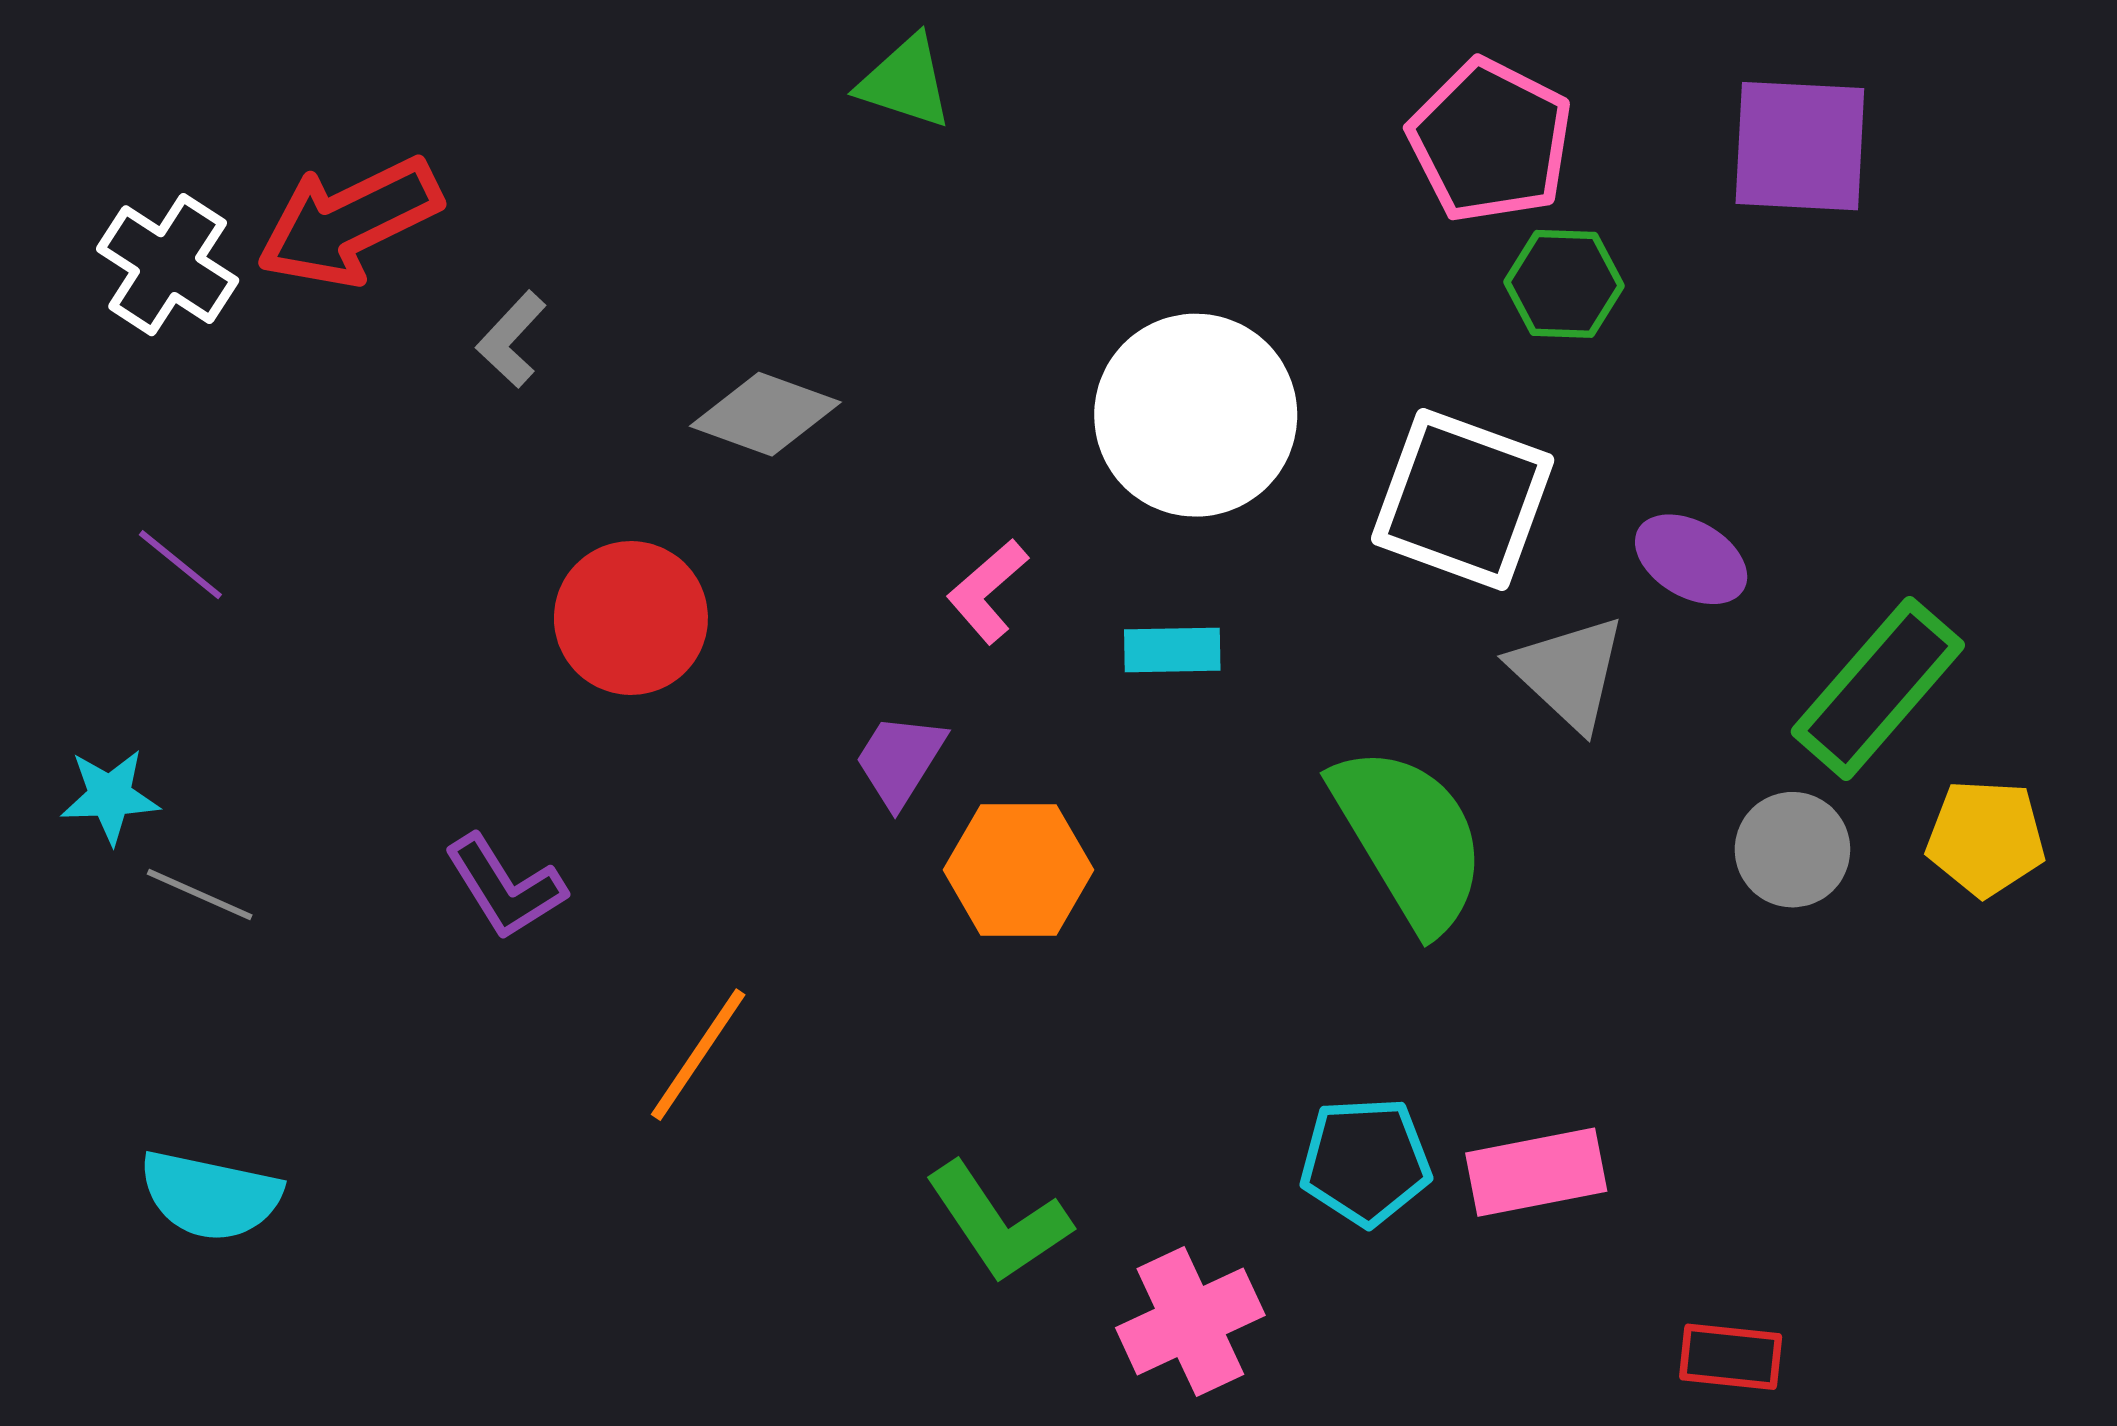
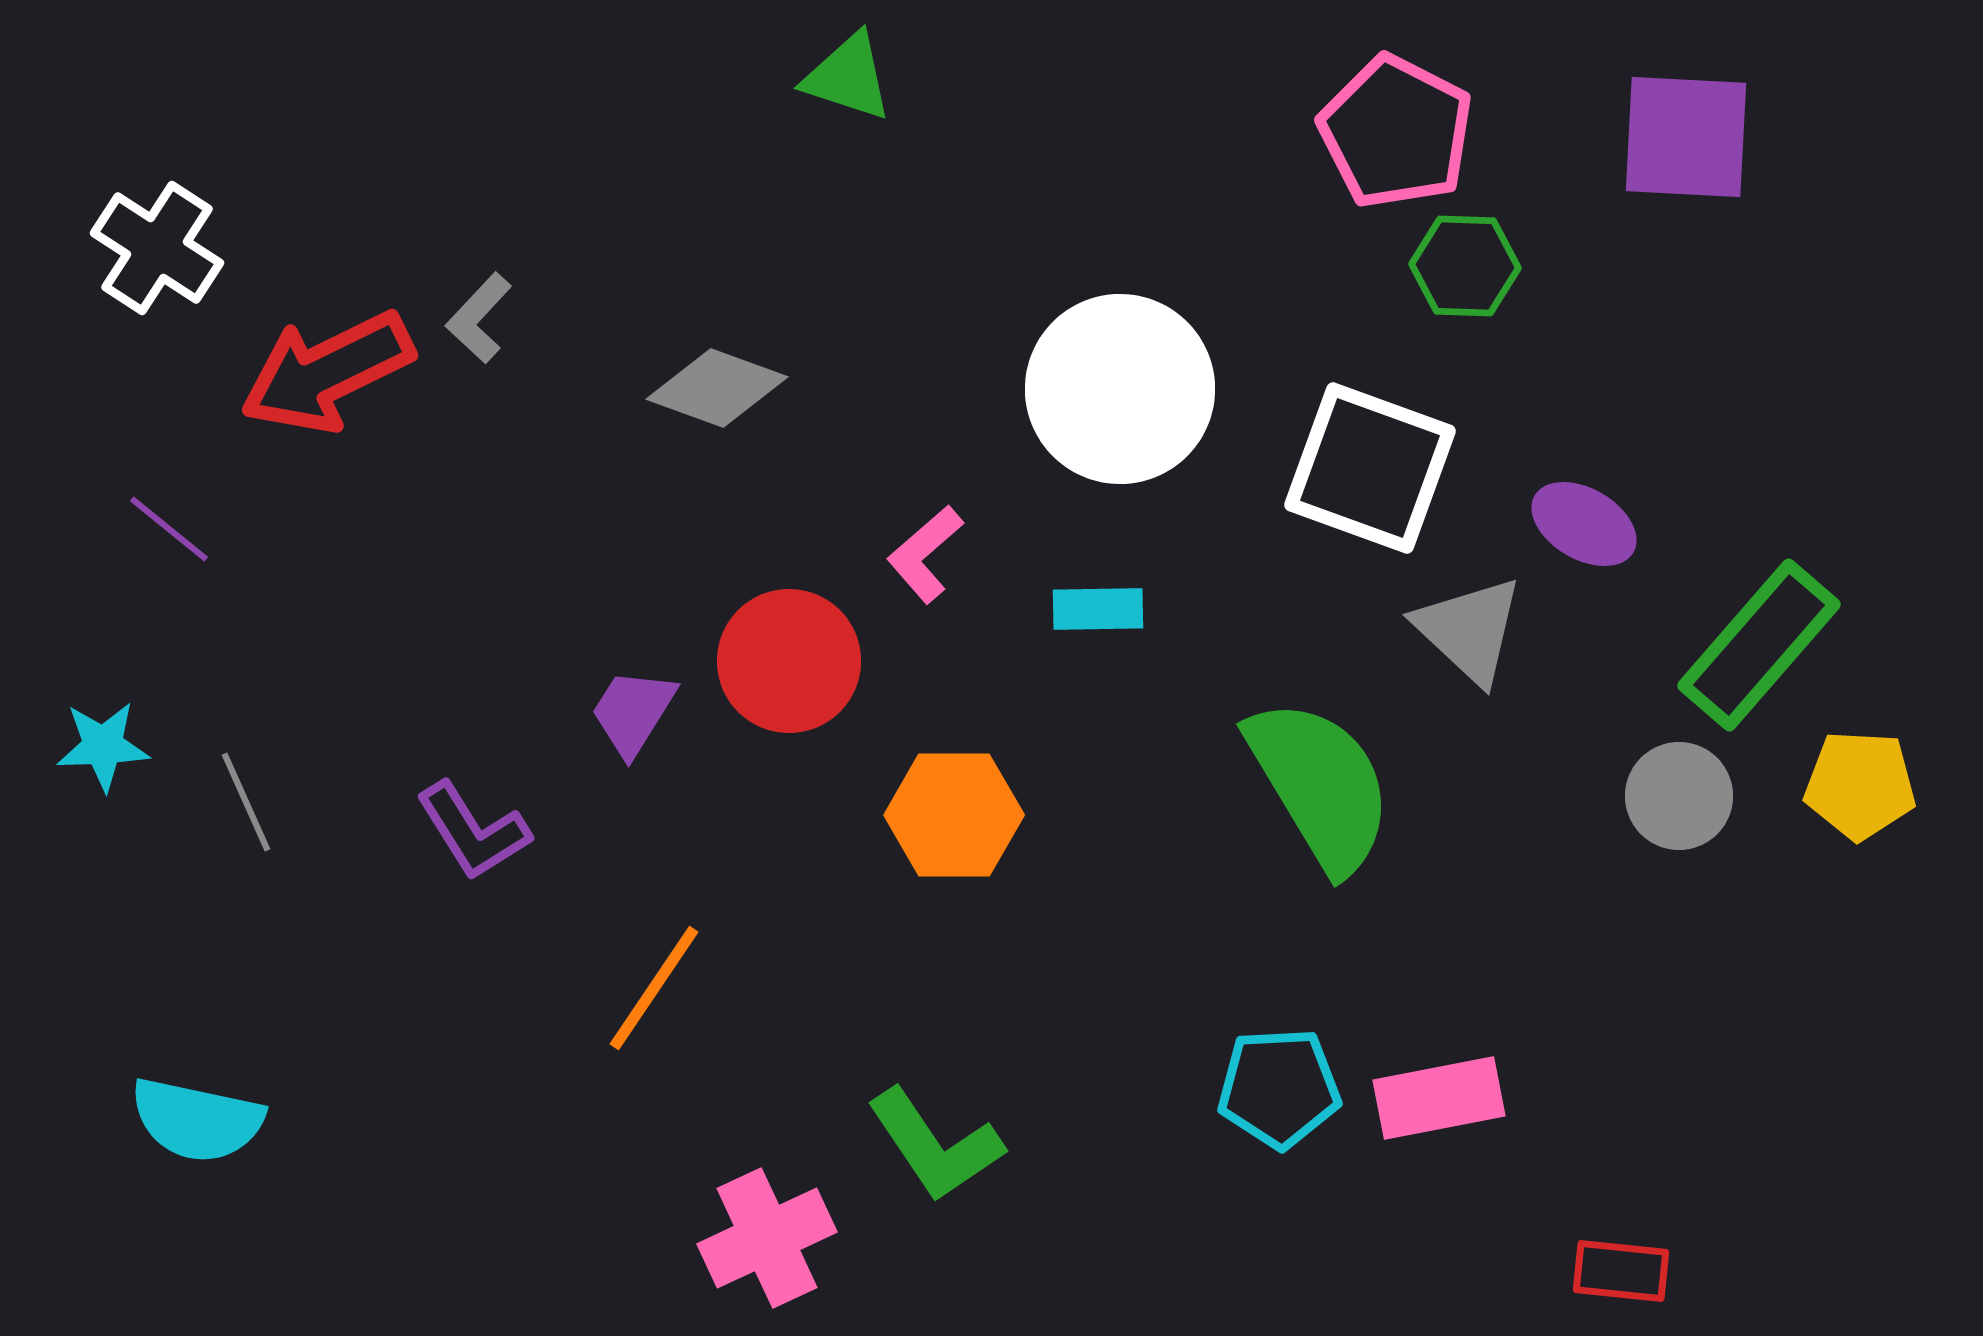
red arrow: (349, 222) -> (327, 372), moved
red circle: (631, 618) -> (789, 661), moved
purple trapezoid: (900, 760) -> (633, 712), moved
gray line: (200, 894) -> (246, 802), moved, turned 42
pink cross: (1190, 1322) -> (767, 1238), moved

